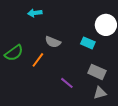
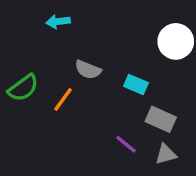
cyan rectangle: (88, 43) -> (136, 85), moved
purple line: (67, 83) -> (126, 144), moved

